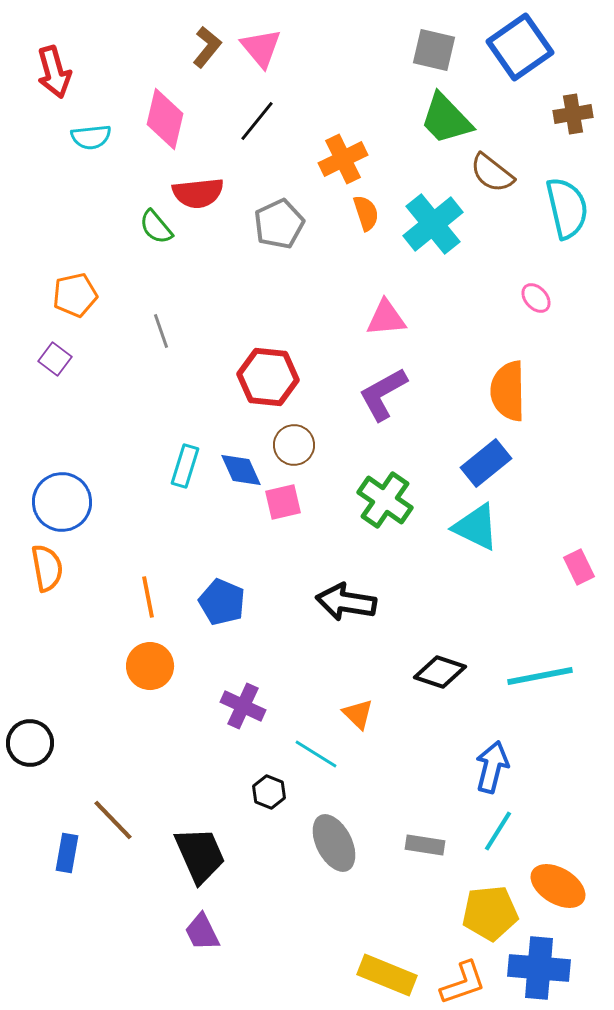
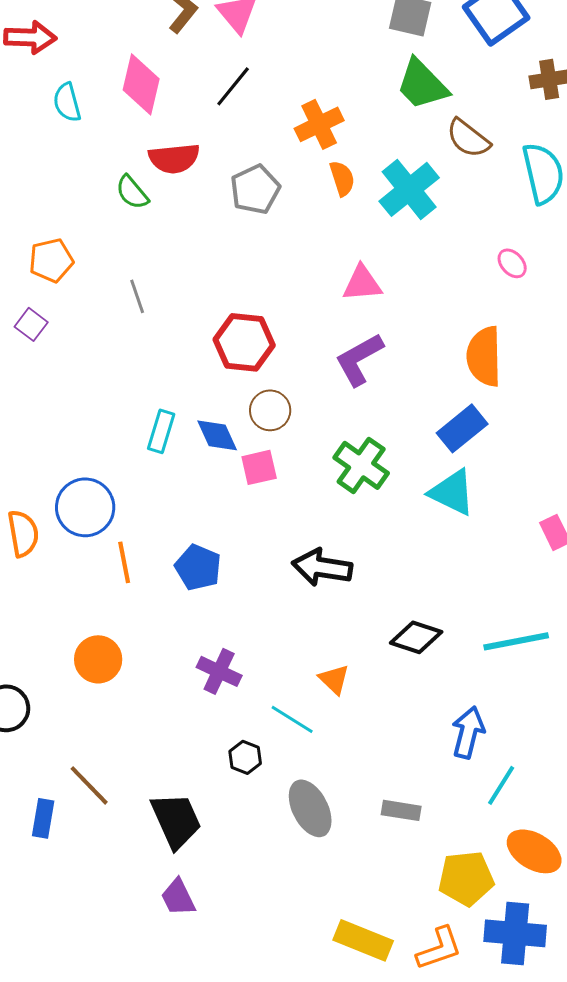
red arrow: (54, 72) -> (30, 37), turned -72
cyan semicircle: (91, 137) -> (67, 102), turned 81
blue circle: (62, 502) -> (85, 507), moved
orange circle: (150, 666) -> (98, 659), moved
cyan line: (498, 831) -> (501, 785), moved

